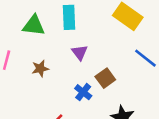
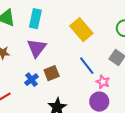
purple triangle: (80, 52) -> (37, 48), size x1.5

